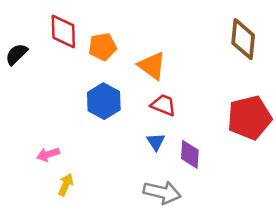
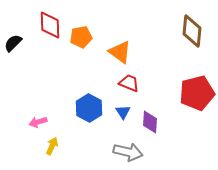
blue hexagon: (104, 101) -> (89, 108), moved

